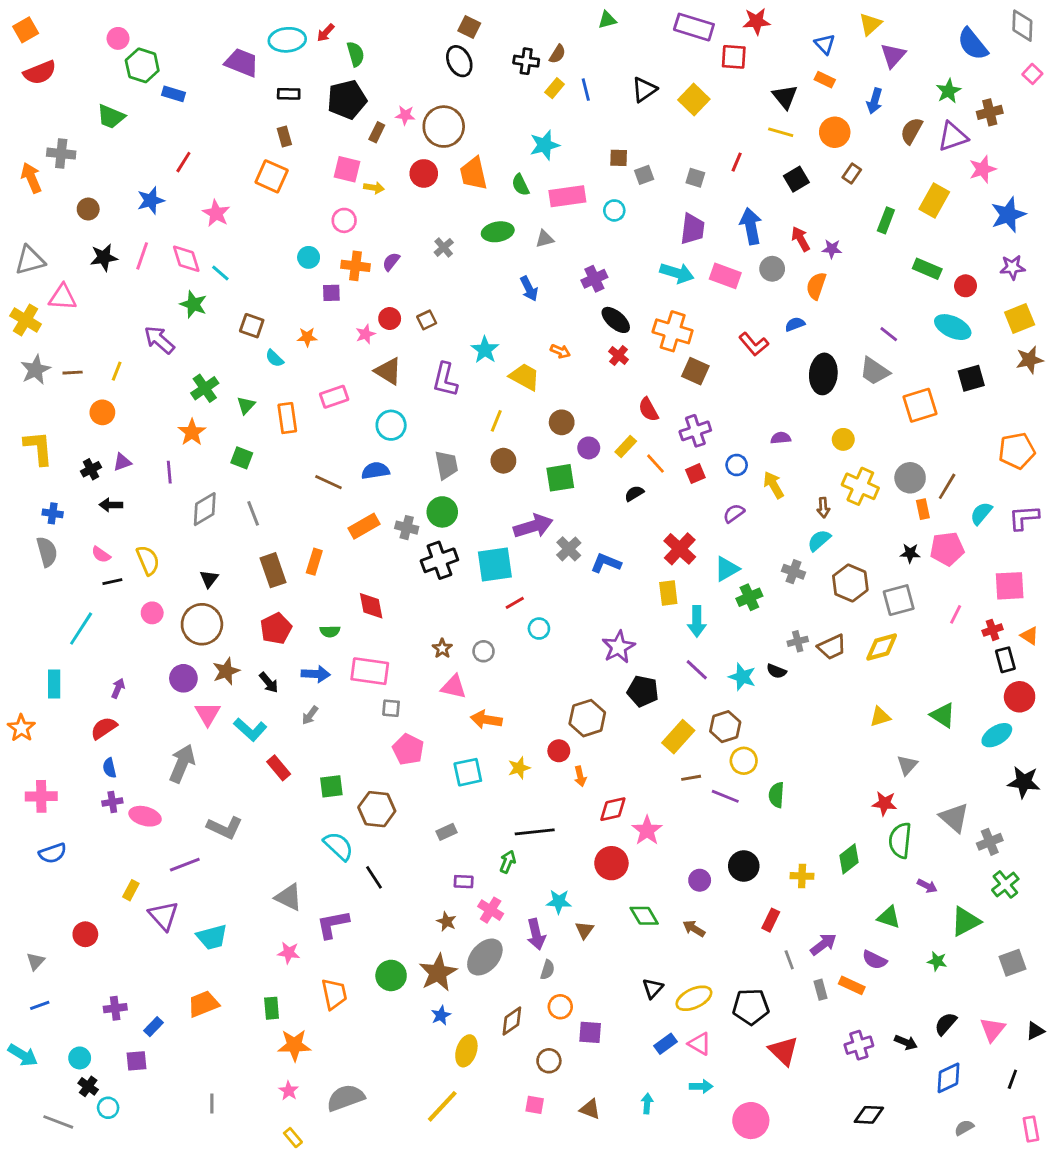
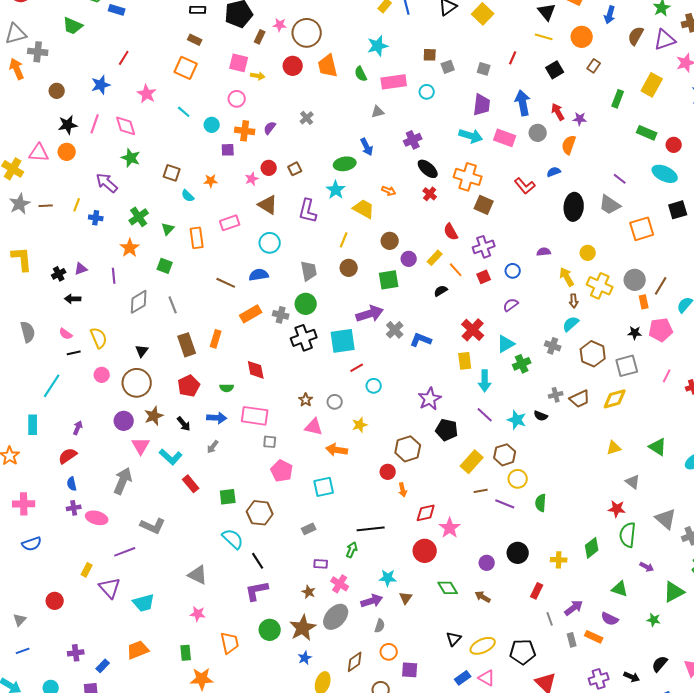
brown rectangle: (284, 137) -> (195, 40), turned -48
green ellipse: (498, 232) -> (345, 164), moved
gray triangle: (30, 260) -> (16, 34), moved
cyan line: (220, 273) -> (184, 112), moved
orange circle: (102, 412) -> (67, 152), moved
yellow arrow: (774, 485) -> (567, 277), moved
blue cross: (53, 513) -> (96, 218), moved
gray triangle: (907, 765) -> (633, 482), turned -35
yellow star: (519, 768) -> (360, 425), moved
purple L-shape: (333, 924) -> (257, 591), moved
purple arrow: (536, 934) -> (372, 601), turned -95

